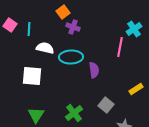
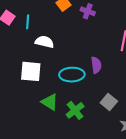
purple cross: (73, 27) -> (88, 11), moved
cyan ellipse: (71, 57) -> (72, 75), moved
green triangle: (36, 115) -> (50, 102), moved, turned -30

